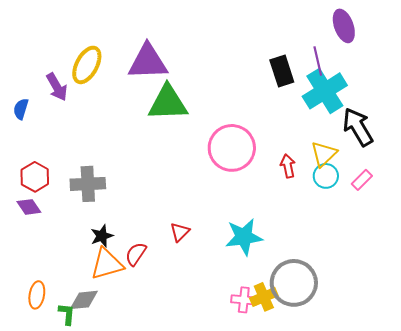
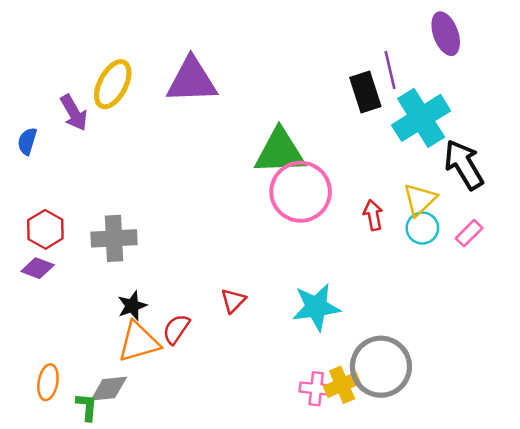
purple line: (318, 61) -> (390, 70), moved
green triangle: (168, 103) -> (280, 152), moved
purple diamond: (29, 207) -> (38, 268), turned -35

